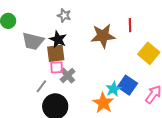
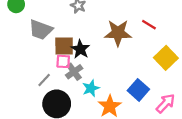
red line: (130, 25) -> (149, 25), turned -64
black star: (58, 39) -> (80, 49), moved
cyan star: (113, 89) -> (91, 88), moved

